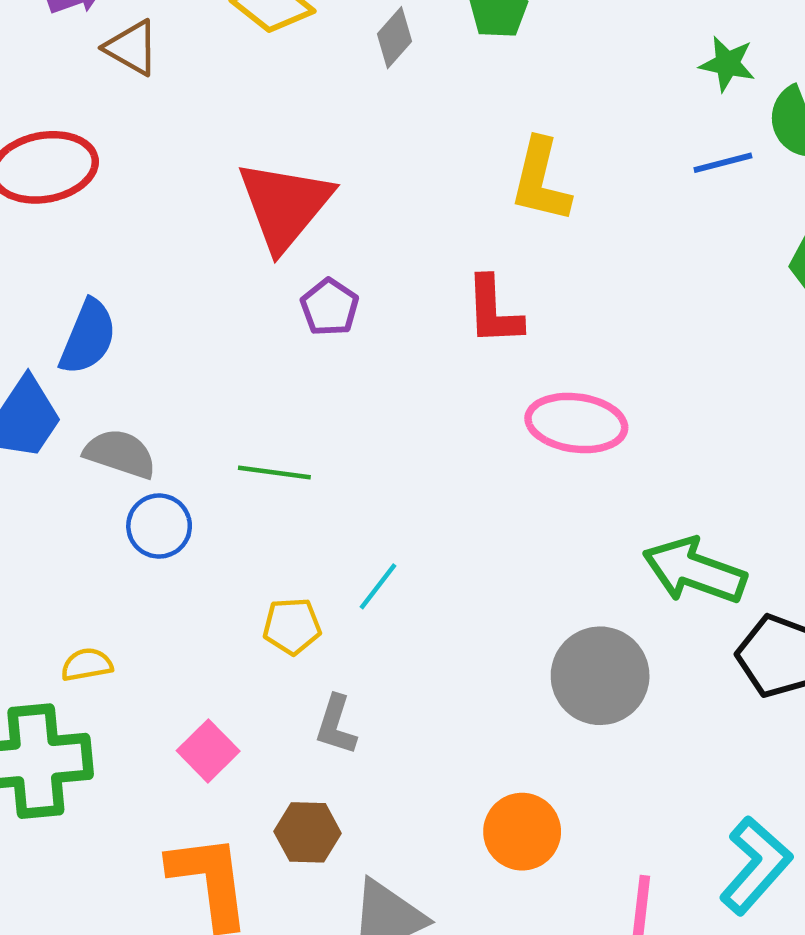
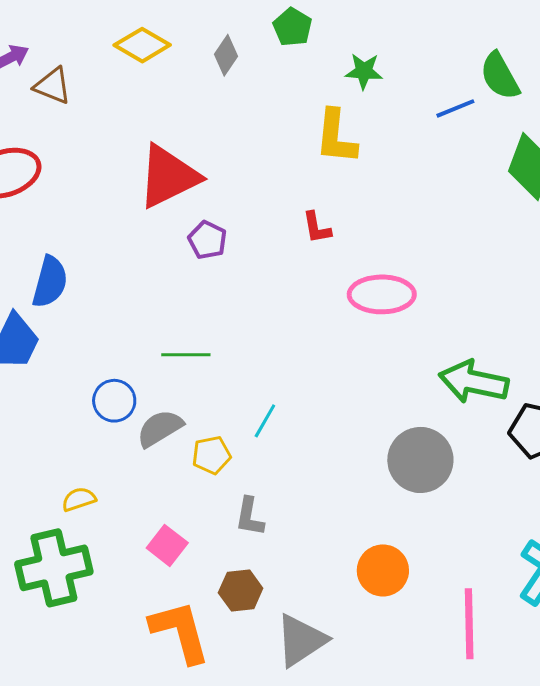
green star: (727, 64) -> (364, 71), moved
red triangle: (285, 205) -> (168, 176), turned 32
red L-shape: (494, 311) -> (317, 228), size x0.7
gray semicircle: (120, 454) -> (160, 428), moved, turned -42

